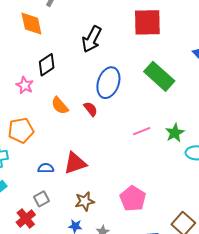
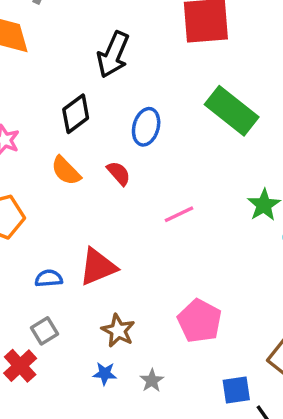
black diamond: (47, 65) -> (76, 114), moved
blue ellipse: (108, 83) -> (146, 127), size x0.7
pink line: (142, 131) -> (179, 214), moved
brown star: (85, 201) -> (118, 331), turned -30

